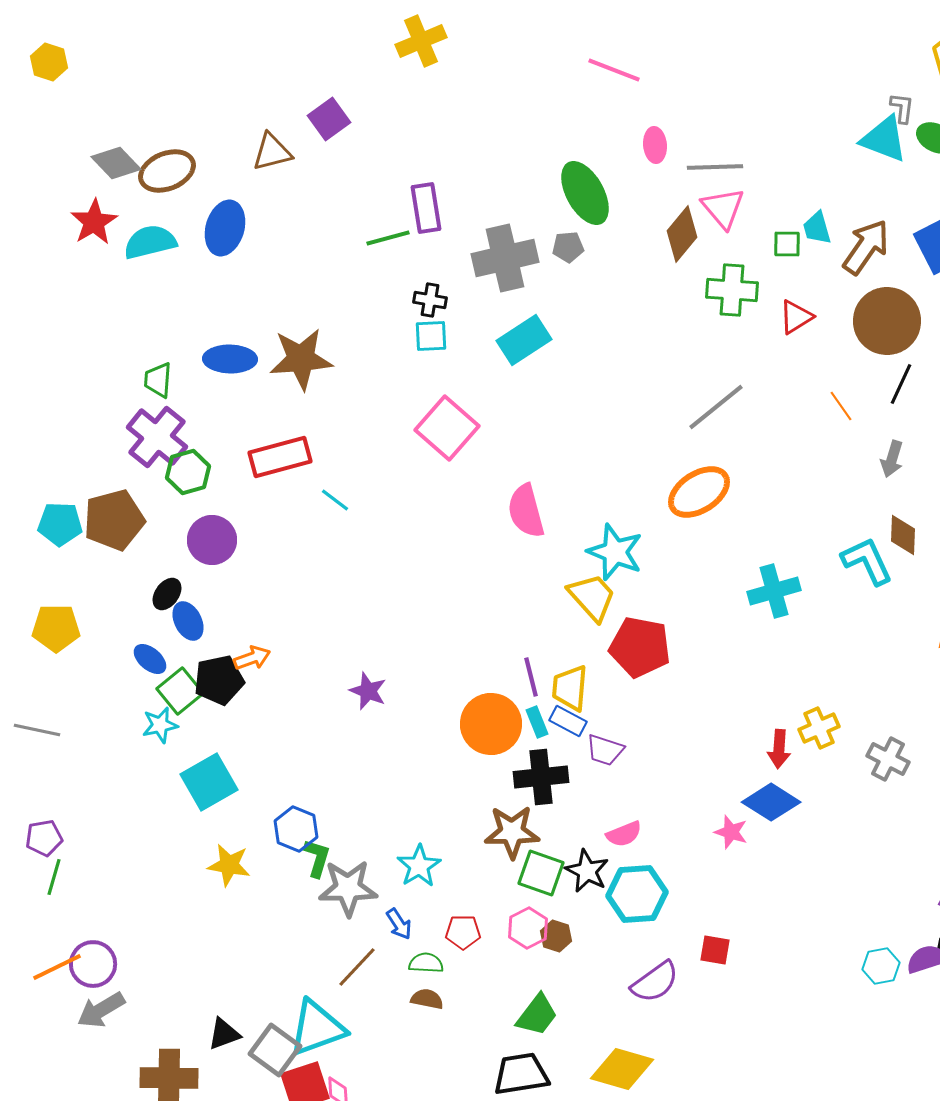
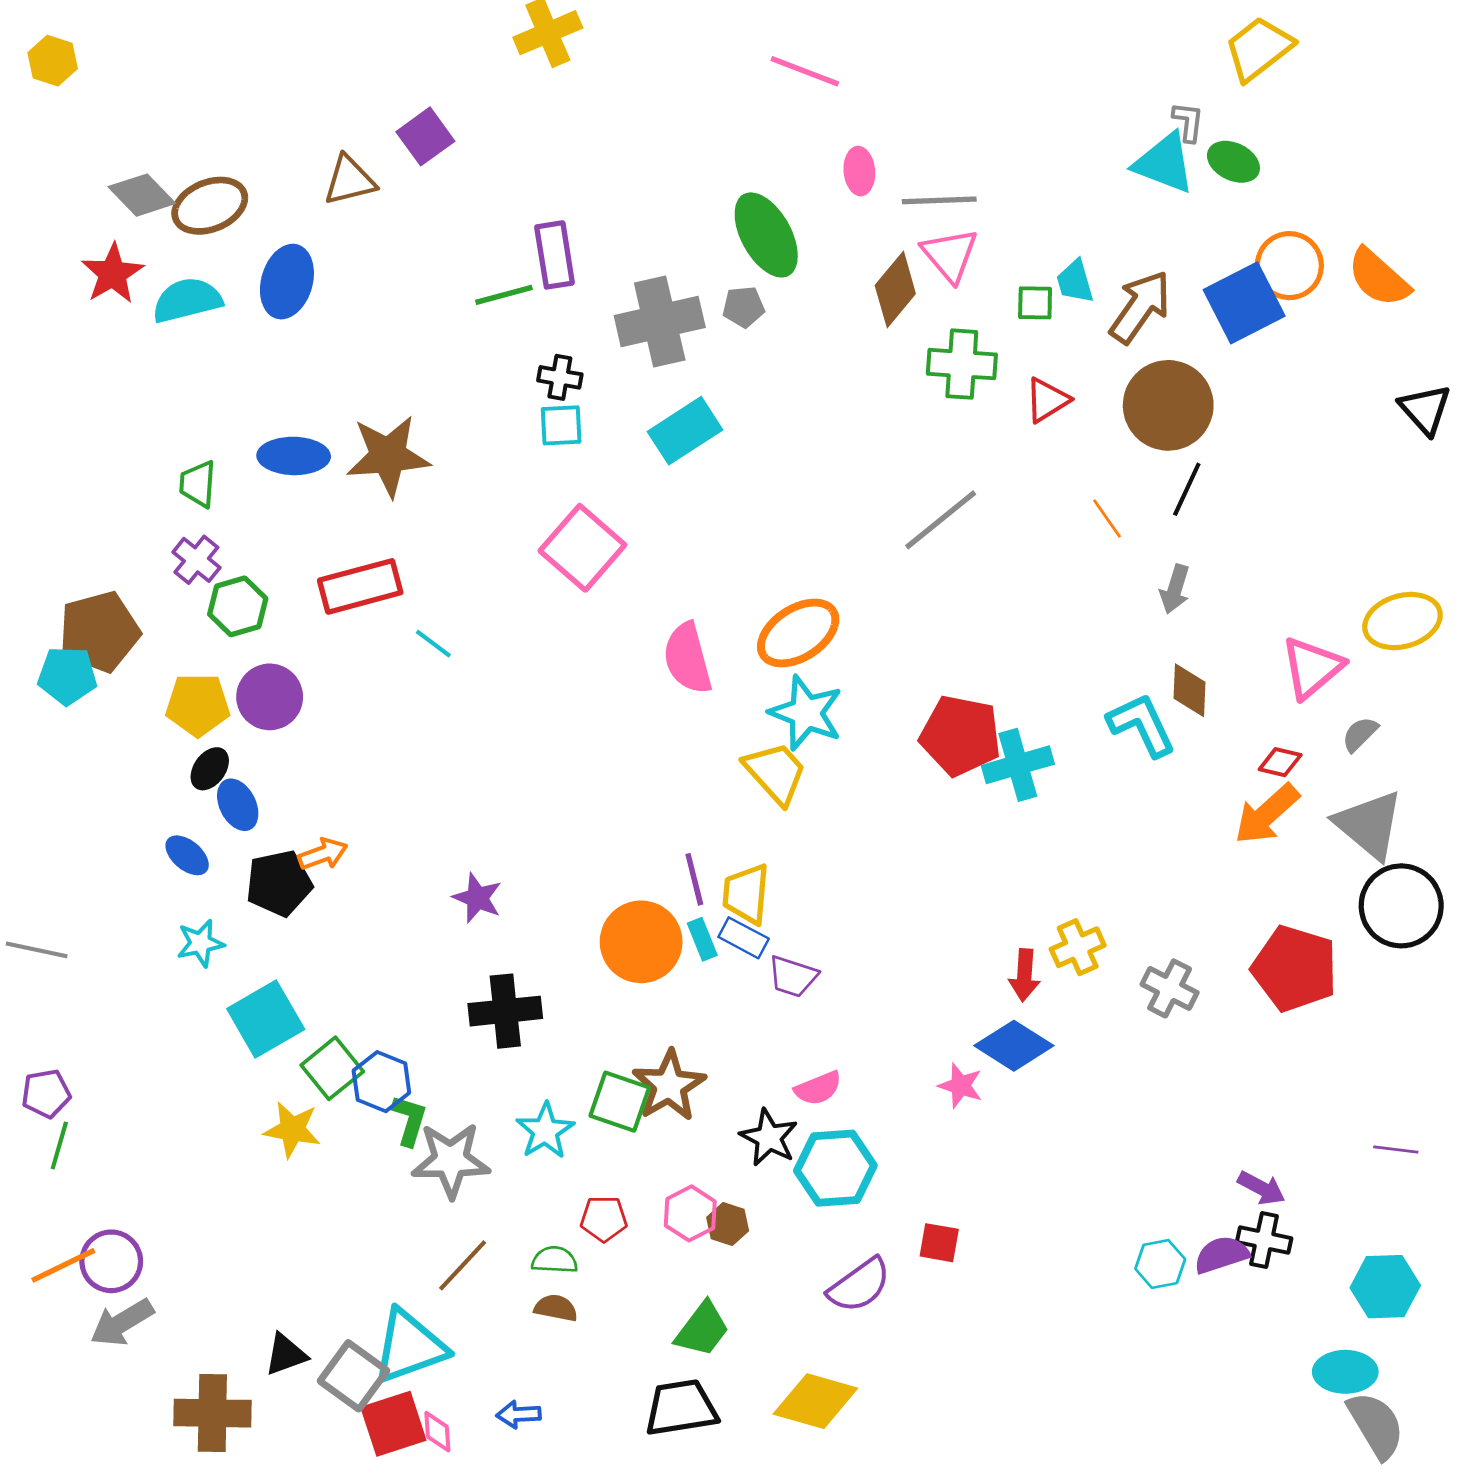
purple cross: (157, 437) -> (196, 560), size x0.6
orange ellipse: (699, 492) -> (798, 633), moved
brown pentagon: (114, 520) -> (99, 632), moved
yellow pentagon: (56, 628) -> (198, 705), moved
red pentagon: (640, 647) -> (961, 736), moved
green square: (180, 691) -> (332, 1068), moved
black cross: (541, 777) -> (505, 1011), moved
brown star: (512, 832) -> (669, 1086), turned -30
green square: (541, 873) -> (620, 1102), moved
blue arrow: (399, 924) -> (519, 1414), moved, turned 120

